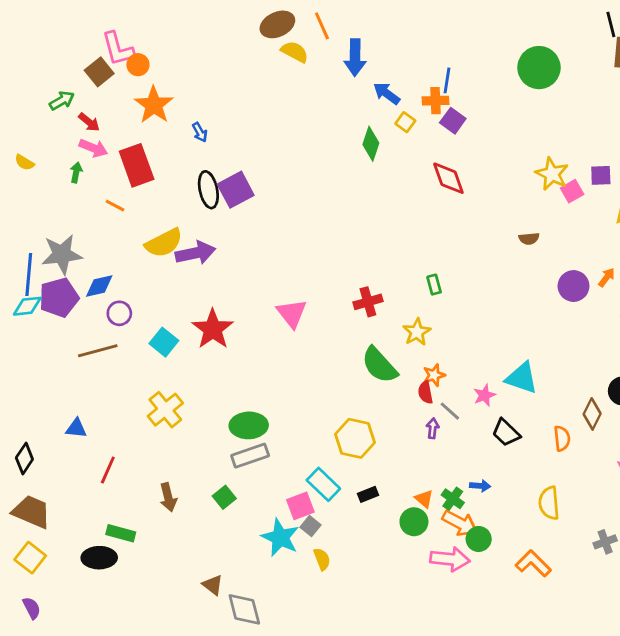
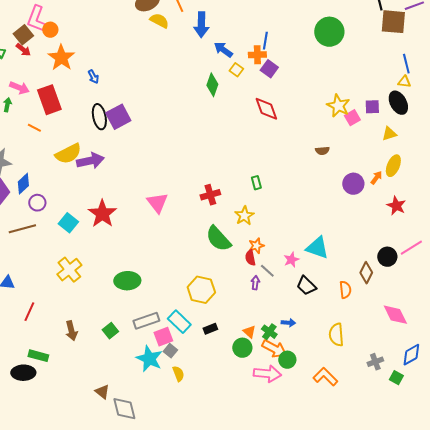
pink L-shape: (118, 49) -> (36, 19), turned 36
red arrow: (89, 122) -> (23, 50), moved
blue diamond: (99, 286) -> (23, 184), turned -30
gray rectangle: (250, 456) -> (146, 321), moved

